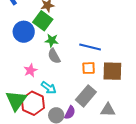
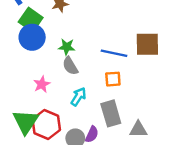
green square: (43, 21) -> (31, 20), moved
brown square: (112, 71) -> (147, 44), moved
cyan arrow: (49, 88) -> (78, 97), moved, turned -91
gray rectangle: (86, 96) -> (111, 113), turned -55

